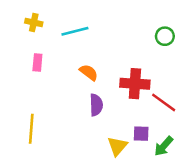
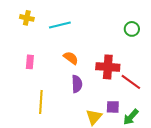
pink rectangle: (37, 62) -> (30, 62), moved
yellow line: (31, 129) -> (41, 102), moved

